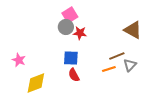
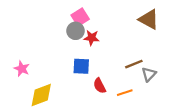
brown triangle: (133, 30) -> (149, 19), moved
orange line: (109, 69) -> (125, 93), moved
red semicircle: (74, 75) -> (100, 86), moved

